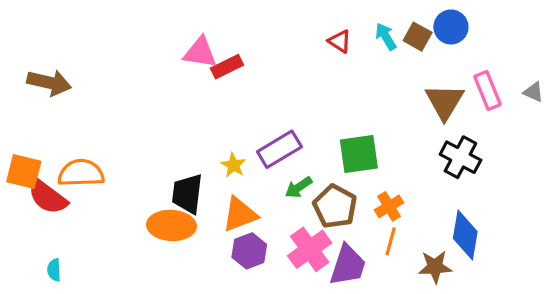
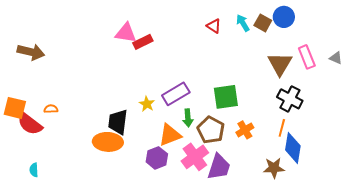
orange semicircle: (81, 173) -> (51, 109), size x0.5
green arrow: (299, 187) -> (188, 118), turned -60
orange triangle: (240, 214) -> (170, 135), moved
orange line: (391, 241) -> (282, 128), moved

